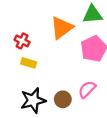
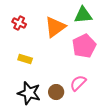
red cross: (22, 41) -> (19, 23), moved
black star: (33, 100) -> (29, 93), turned 30

